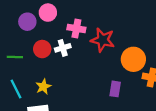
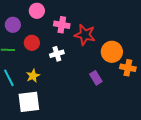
purple circle: (27, 22) -> (13, 25), moved
white cross: (63, 48) -> (57, 54), moved
purple rectangle: (115, 89) -> (96, 78), turned -40

